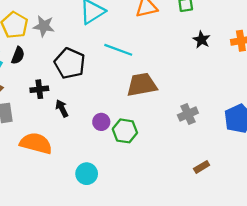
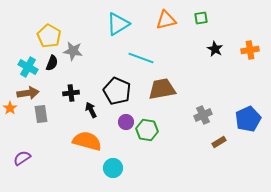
gray star: (44, 26) -> (73, 51), moved
black pentagon: (70, 63) -> (117, 91), moved
orange semicircle: (36, 143) -> (87, 141), moved
brown rectangle: (202, 167) -> (219, 142), moved

